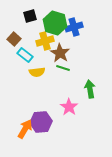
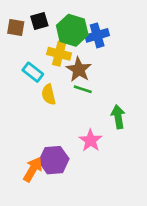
brown square: (14, 39) -> (16, 28), moved, turned -32
yellow cross: (45, 41) -> (59, 54), turned 30
yellow semicircle: (37, 72) -> (49, 94), turned 84

